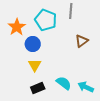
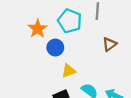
yellow triangle: (35, 65) -> (69, 71), moved, turned 40

